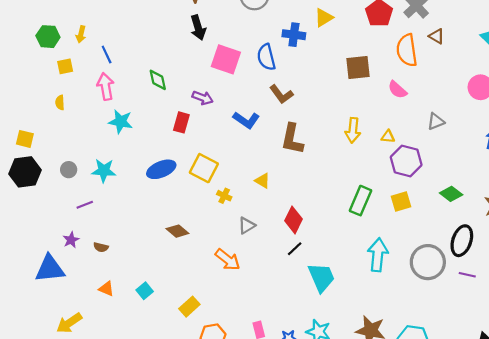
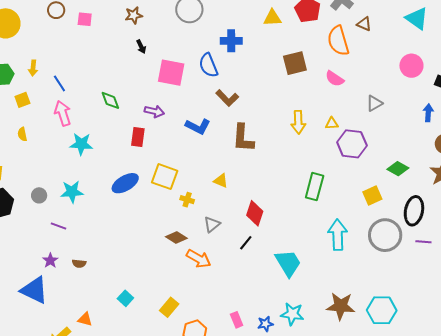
yellow triangle: (324, 18) -> (272, 18), moved, turned 36
black arrow: (198, 28) -> (141, 47), size x0.6
yellow square: (401, 201) -> (372, 195), moved
purple line: (85, 205) -> (59, 226), turned 49
brown diamond: (177, 231) -> (176, 238), moved
black line: (295, 249) -> (246, 243), moved
blue triangle: (50, 269) -> (34, 290), turned 40
orange triangle: (106, 289) -> (85, 319), moved

